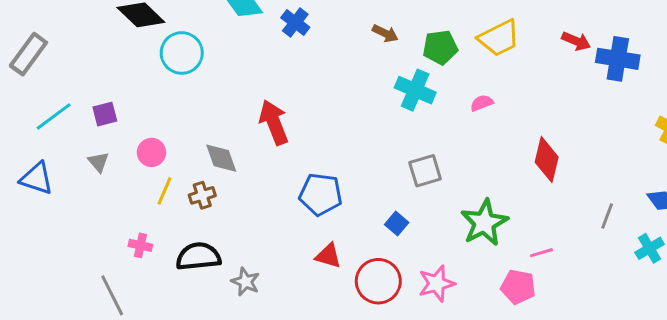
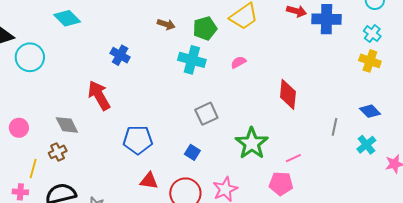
blue cross: (295, 23) -> (120, 55), moved
yellow line: (165, 191) -> (33, 169), moved

